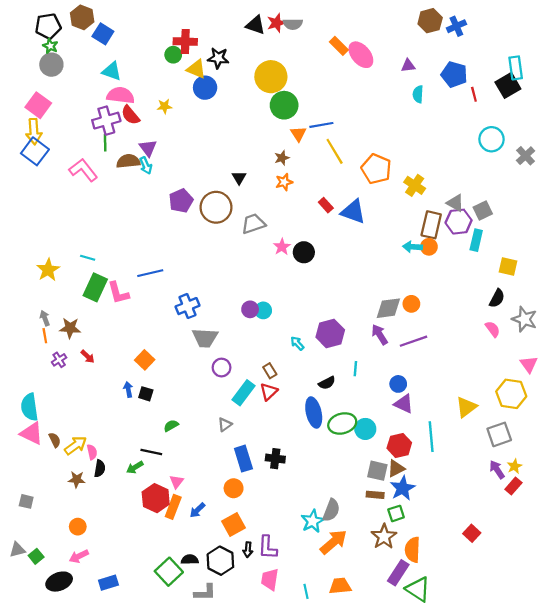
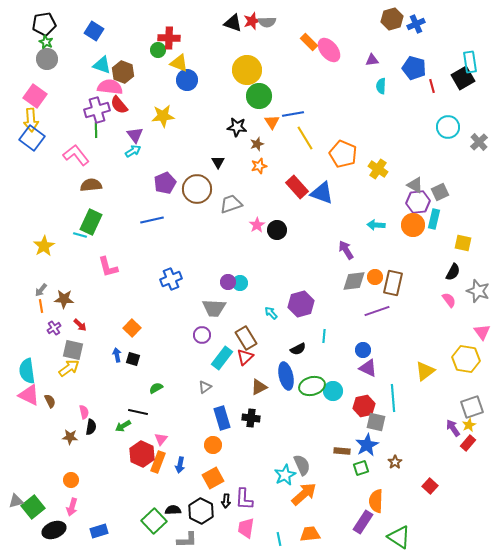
brown hexagon: (82, 17) -> (123, 72), moved
black star: (218, 58) -> (237, 127), moved
yellow star: (164, 106) -> (163, 116), moved, size x1.6
brown semicircle: (128, 161) -> (91, 185), moved
cyan arrow: (146, 166) -> (133, 151), turned -98
red rectangle: (326, 205) -> (297, 187), size x1.6
brown rectangle: (431, 225) -> (393, 283), moved
orange circle: (429, 247) -> (413, 225), moved, size x1.5
blue line: (150, 273) -> (152, 220), moved
green rectangle: (95, 287) -> (91, 222), moved
gray arrow: (45, 318) -> (41, 290), turned -120
purple arrow: (380, 335) -> (346, 250), moved
gray trapezoid: (205, 338) -> (214, 308), moved
brown rectangle: (270, 371) -> (246, 338), size x1.6
gray square: (499, 434) -> (472, 407), moved
yellow arrow: (76, 445) -> (69, 368), moved
brown triangle: (396, 468) -> (259, 387), moved
gray square: (377, 471) -> (376, 422), moved
gray square: (26, 501) -> (73, 350), moved, size x1.5
blue arrow: (197, 510) -> (180, 465), turned -35
gray semicircle: (331, 510) -> (302, 465), turned -45
brown star: (384, 537) -> (395, 462), moved, size x0.6
green square: (36, 556) -> (33, 507), size x1.6
pink arrow: (79, 556) -> (72, 507), turned -48
green triangle: (418, 589) -> (399, 537), moved

